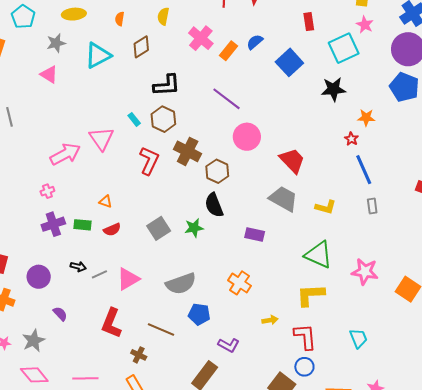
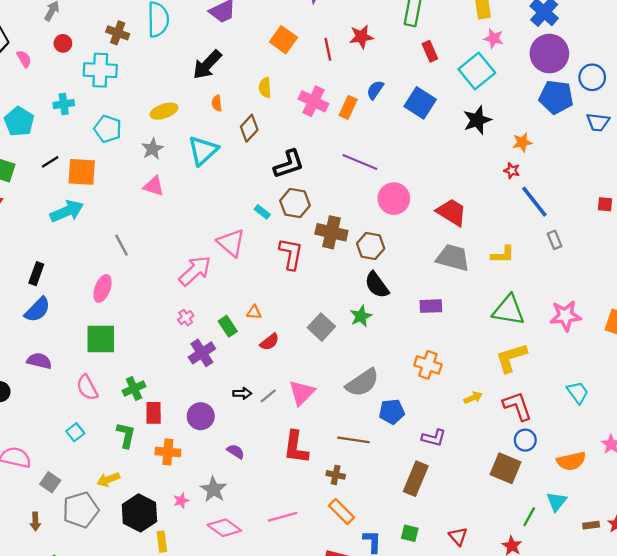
green rectangle: (82, 225) -> (228, 326), moved, turned 66

